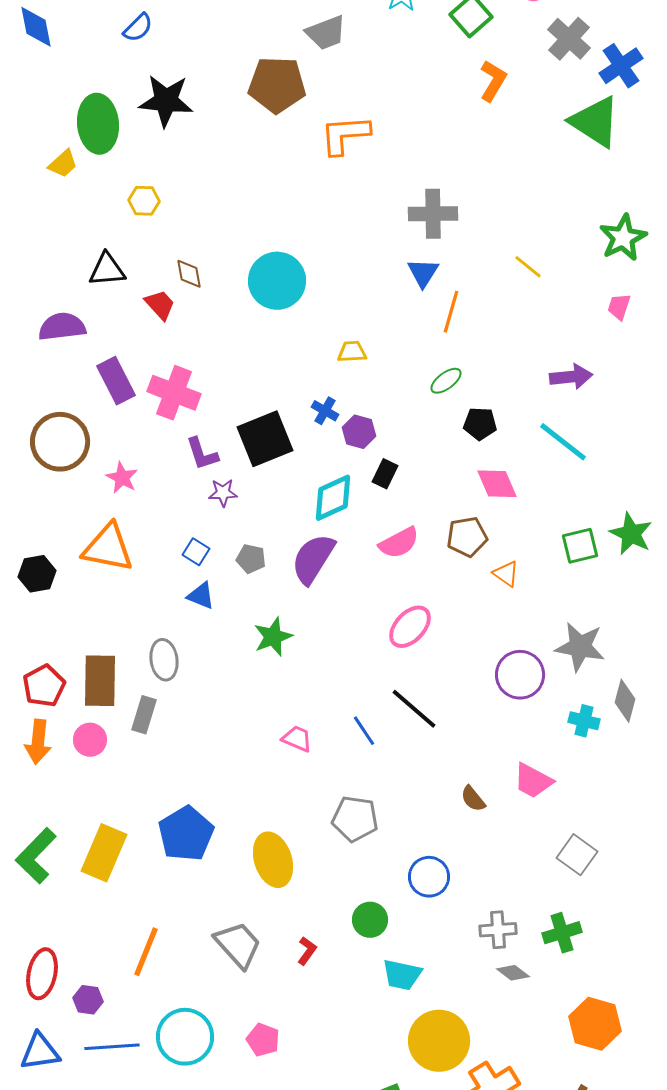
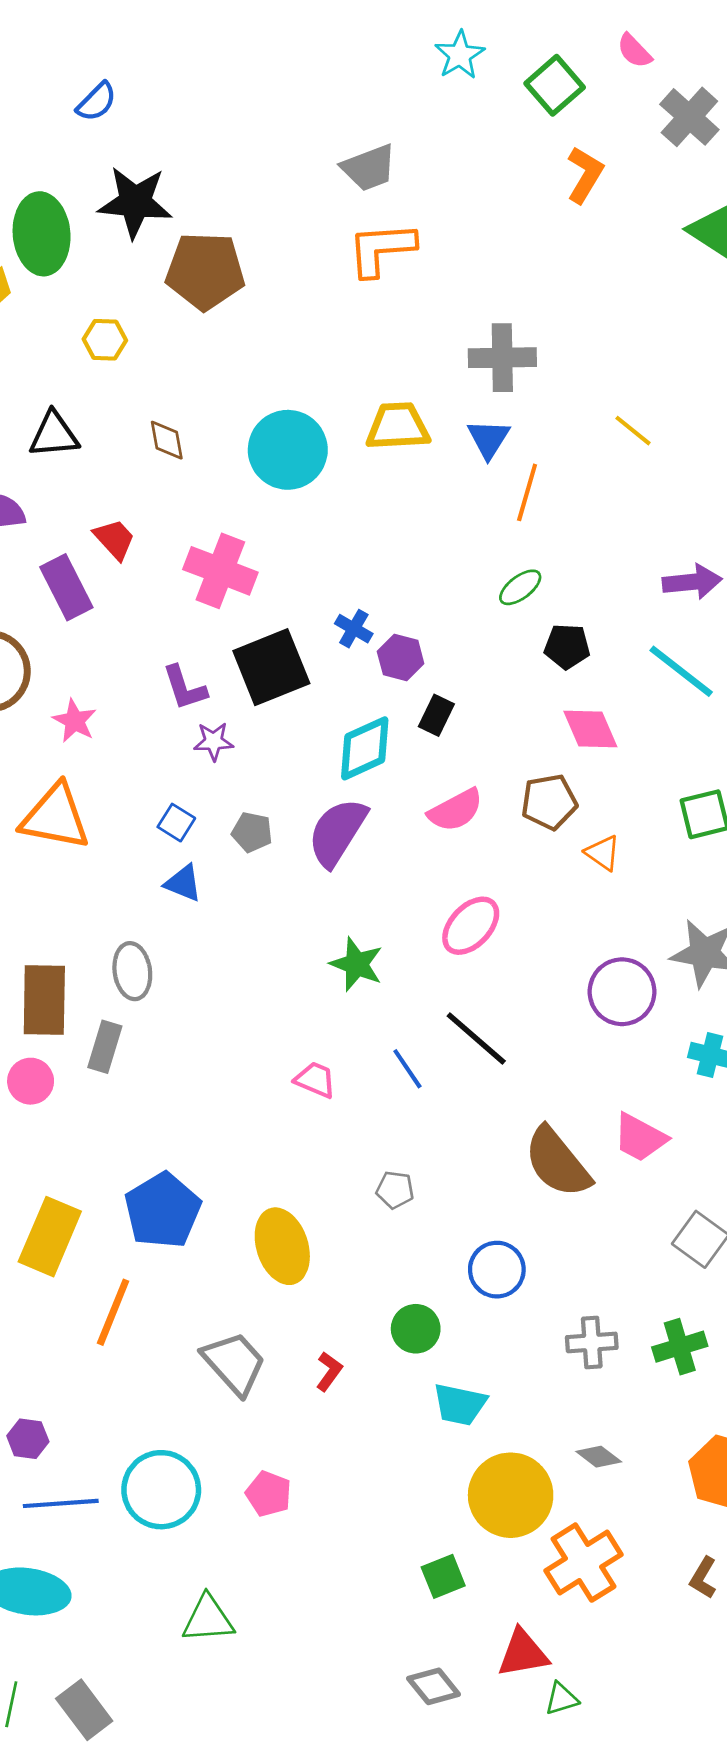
gray trapezoid: (326, 33) -> (369, 168), moved
brown pentagon: (277, 85) -> (205, 271), moved
red trapezoid: (160, 305) -> (114, 539), moved
yellow trapezoid: (352, 352) -> (398, 426), moved, size x1.6
pink cross: (174, 393) -> (220, 571), moved
green star: (273, 637) -> (357, 964), moved, turned -30
brown semicircle: (473, 799) -> (557, 1162), size x2.0
gray pentagon: (355, 819) -> (395, 1190), size x0.6
orange line: (146, 952) -> (113, 1312), moved
gray diamond: (513, 973) -> (599, 1457), moved

